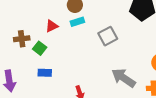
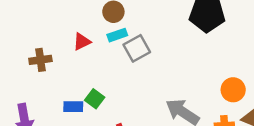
gray square: (108, 36) -> (137, 48), moved
green square: (40, 48) -> (95, 99), moved

